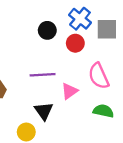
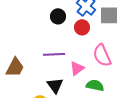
green semicircle: (103, 111) -> (95, 85), moved

